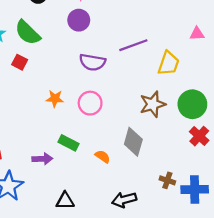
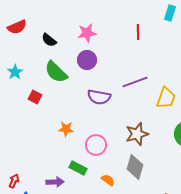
green semicircle: (28, 33) -> (56, 72), moved
pink circle: (90, 103) -> (96, 145), moved
brown star: (153, 104) -> (137, 134), moved

